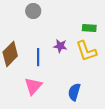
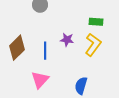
yellow L-shape: (86, 51) -> (93, 45), turned -125

